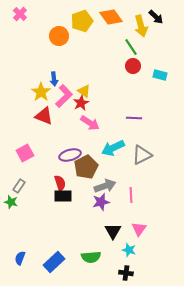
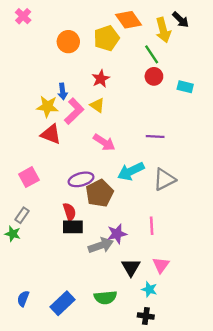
yellow pentagon: (82, 21) -> (106, 38), moved
yellow star: (41, 92) -> (47, 106), turned -30
red star: (81, 103) -> (101, 79), moved
gray arrow: (105, 186) -> (101, 245), moved

